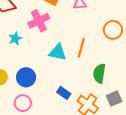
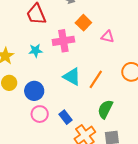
pink circle: (23, 103) -> (40, 114), moved

